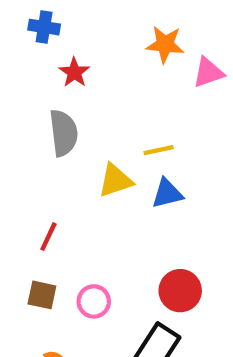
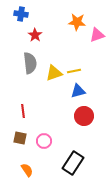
yellow triangle: (115, 180) -> (54, 73), moved
red line: (48, 237) -> (23, 111), turned -32
red circle: (180, 291) -> (84, 116), moved

